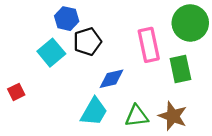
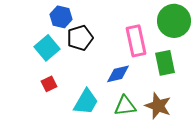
blue diamond: (111, 79) -> (118, 74), moved
red square: (16, 92) -> (49, 84), moved

